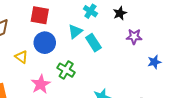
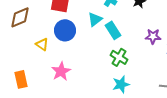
purple star: (134, 37) -> (153, 36), moved
green cross: (66, 70) -> (119, 57), moved

